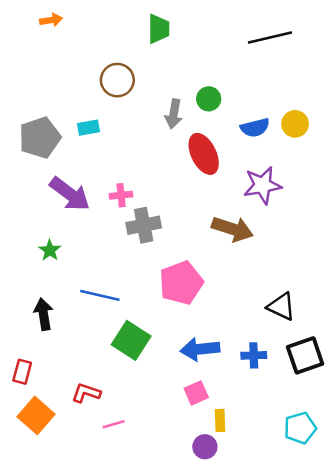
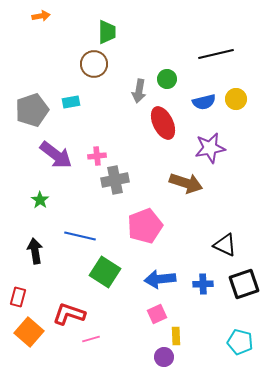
green trapezoid: (159, 29) -> (107, 32), moved
black line: (270, 38) -> (216, 54), moved
red L-shape: (86, 393) -> (69, 314), size x1.4
cyan pentagon: (300, 428) -> (240, 342), turned 30

